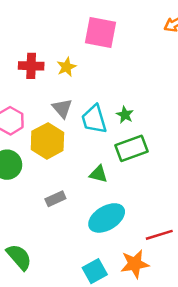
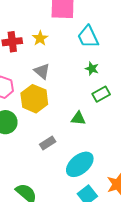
cyan trapezoid: (94, 119) -> (88, 37), moved
green rectangle: (132, 148) -> (101, 94), size x0.7
cyan ellipse: (107, 218) -> (80, 164), moved

